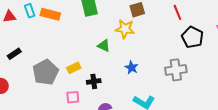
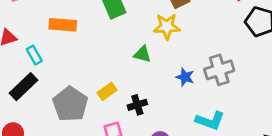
cyan rectangle: (30, 11) -> (34, 55), moved
black rectangle: (14, 54) -> (24, 87), size x1.5
gray cross: (176, 70) -> (219, 70), moved

